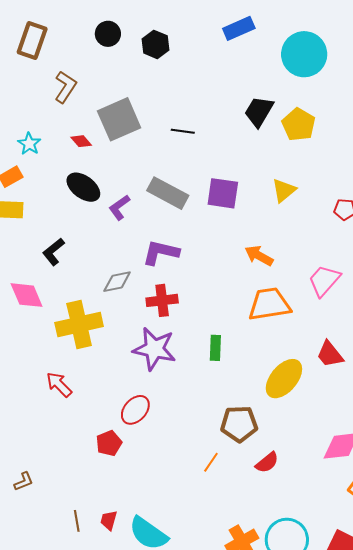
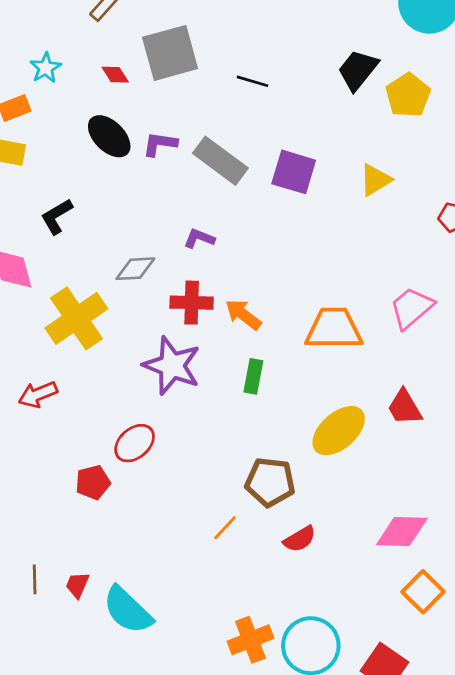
purple L-shape: (119, 207) -> (160, 144), moved, turned 36
purple L-shape: (161, 252) -> (199, 238), size x0.6
orange arrow: (259, 256) -> (243, 314), moved
yellow cross: (79, 325) -> (76, 318), turned -30
red arrow: (59, 385) -> (38, 394), turned -76

